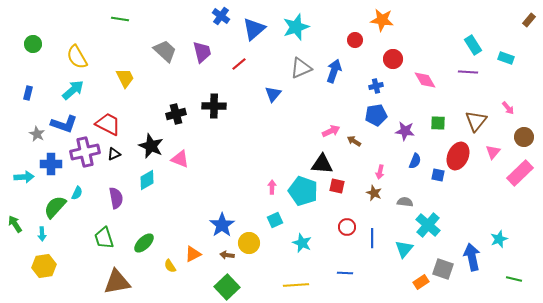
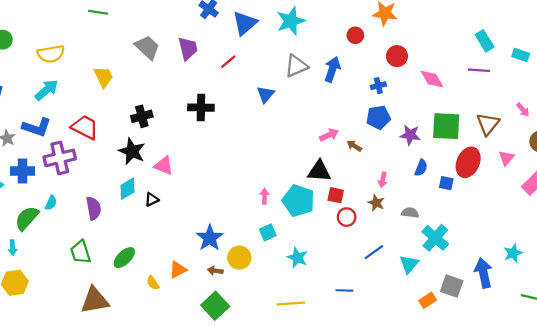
yellow semicircle: (77, 57) -> (51, 54), turned -70
black cross: (176, 114) -> (142, 116), moved
green square: (438, 123) -> (446, 126), size x1.8
black triangle: (114, 154) -> (152, 200), moved
red circle: (347, 227) -> (347, 217), moved
blue line: (372, 238) -> (374, 252), turned 54

